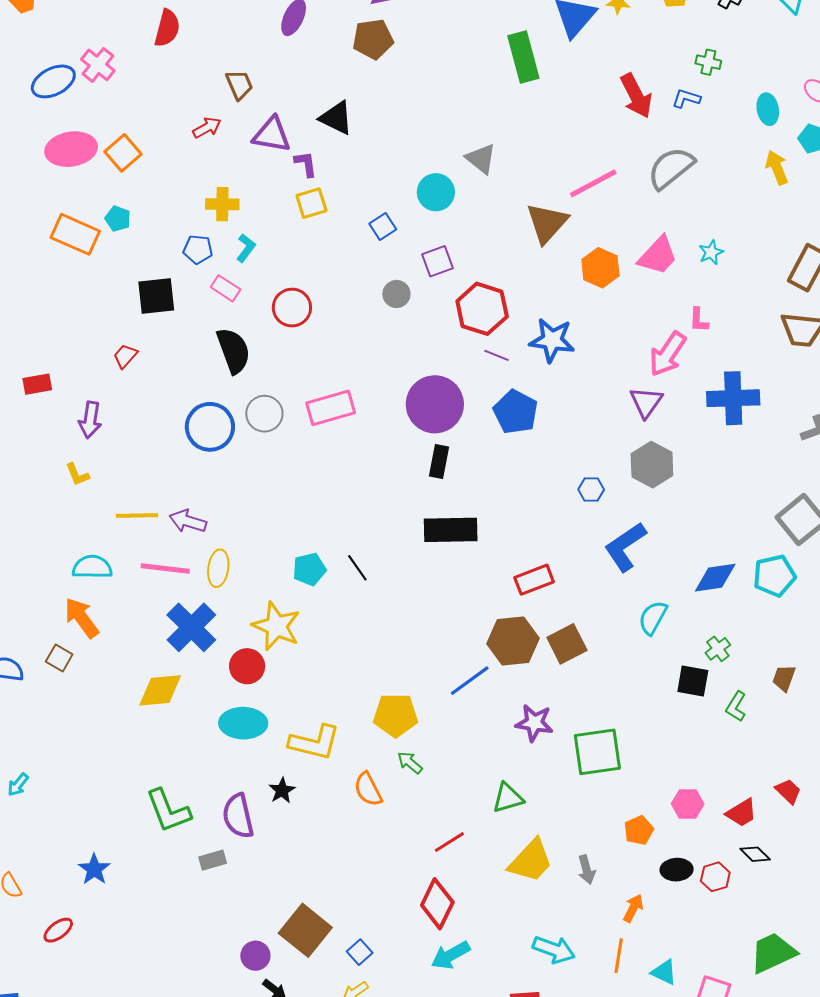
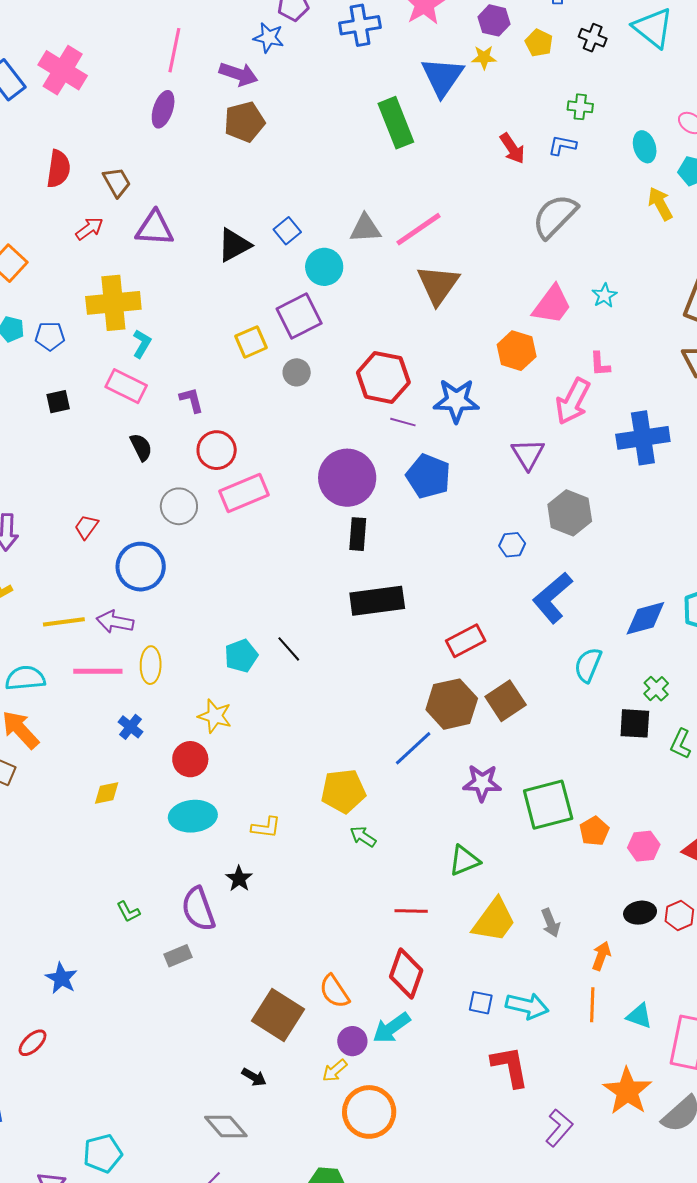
red semicircle: (167, 28) -> (58, 169), moved
red arrow: (636, 96) -> (512, 148), size x0.7
black triangle: (336, 118) -> (234, 245), moved, turned -48
gray triangle: (481, 159) -> (365, 228), turned -36
purple L-shape: (306, 164) -> (191, 400), moved
pink line: (593, 183) -> (418, 229), moved
yellow square: (311, 203) -> (251, 342), moved
yellow cross: (222, 204) -> (113, 303), size x1.6
blue square: (383, 226) -> (287, 231), moved
blue pentagon: (198, 249) -> (50, 336), moved
purple square: (438, 261) -> (299, 316), moved, size x1.4
orange hexagon: (600, 268) -> (517, 351), moved
pink rectangle: (226, 288) -> (126, 386), size x1.4
black square: (156, 296) -> (58, 402), size x0.6
red circle: (292, 308) -> (217, 450), moved
black semicircle: (234, 351) -> (141, 447), size x0.6
red trapezoid: (125, 356) -> (86, 527), moved
purple triangle: (646, 402) -> (528, 454), moved
blue circle: (210, 427) -> (141, 567), moved
yellow star: (276, 626) -> (215, 716), size x0.7
blue cross: (191, 627) -> (130, 727), size x0.5
yellow diamond: (160, 690) -> (107, 793), size x0.6
yellow L-shape: (315, 743) -> (266, 827), size x0.6
orange semicircle: (368, 789) -> (334, 991), moved
green L-shape: (168, 811) -> (128, 912), size x0.5
orange pentagon: (639, 830) -> (594, 831), moved
red line: (449, 842) -> (411, 911), turned 40
blue square: (360, 952) -> (481, 1003), moved, turned -30
cyan arrow: (451, 955) -> (391, 1028), moved
purple circle: (255, 956) -> (352, 1041), moved

